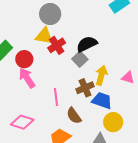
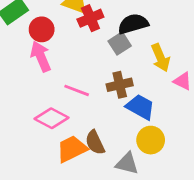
yellow arrow: (101, 75) -> (161, 58), moved, turned 132
pink line: (56, 97) -> (77, 90), turned -72
brown semicircle: (74, 116) -> (95, 142), moved
pink diamond: (22, 122) -> (51, 118), moved

